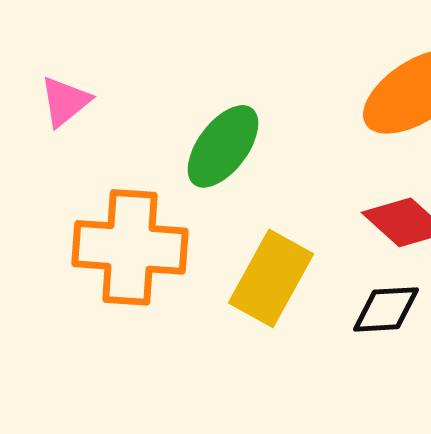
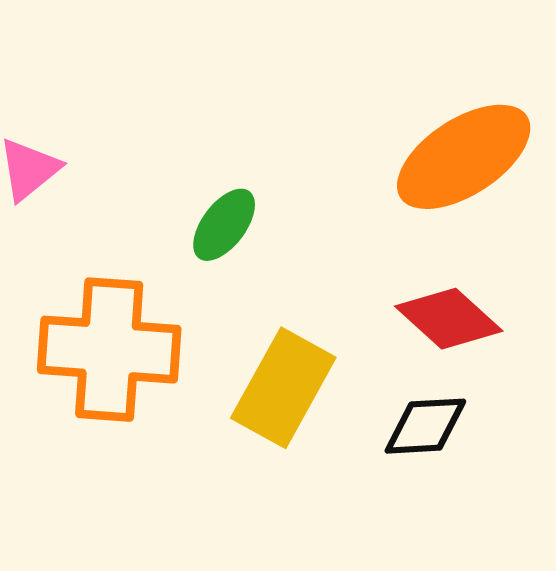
green ellipse: (223, 146) -> (224, 225), size x0.7

